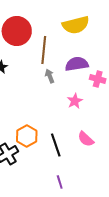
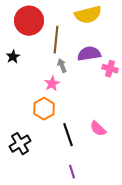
pink star: (75, 101) -> (52, 84), moved
orange hexagon: (27, 136) -> (44, 109), moved

